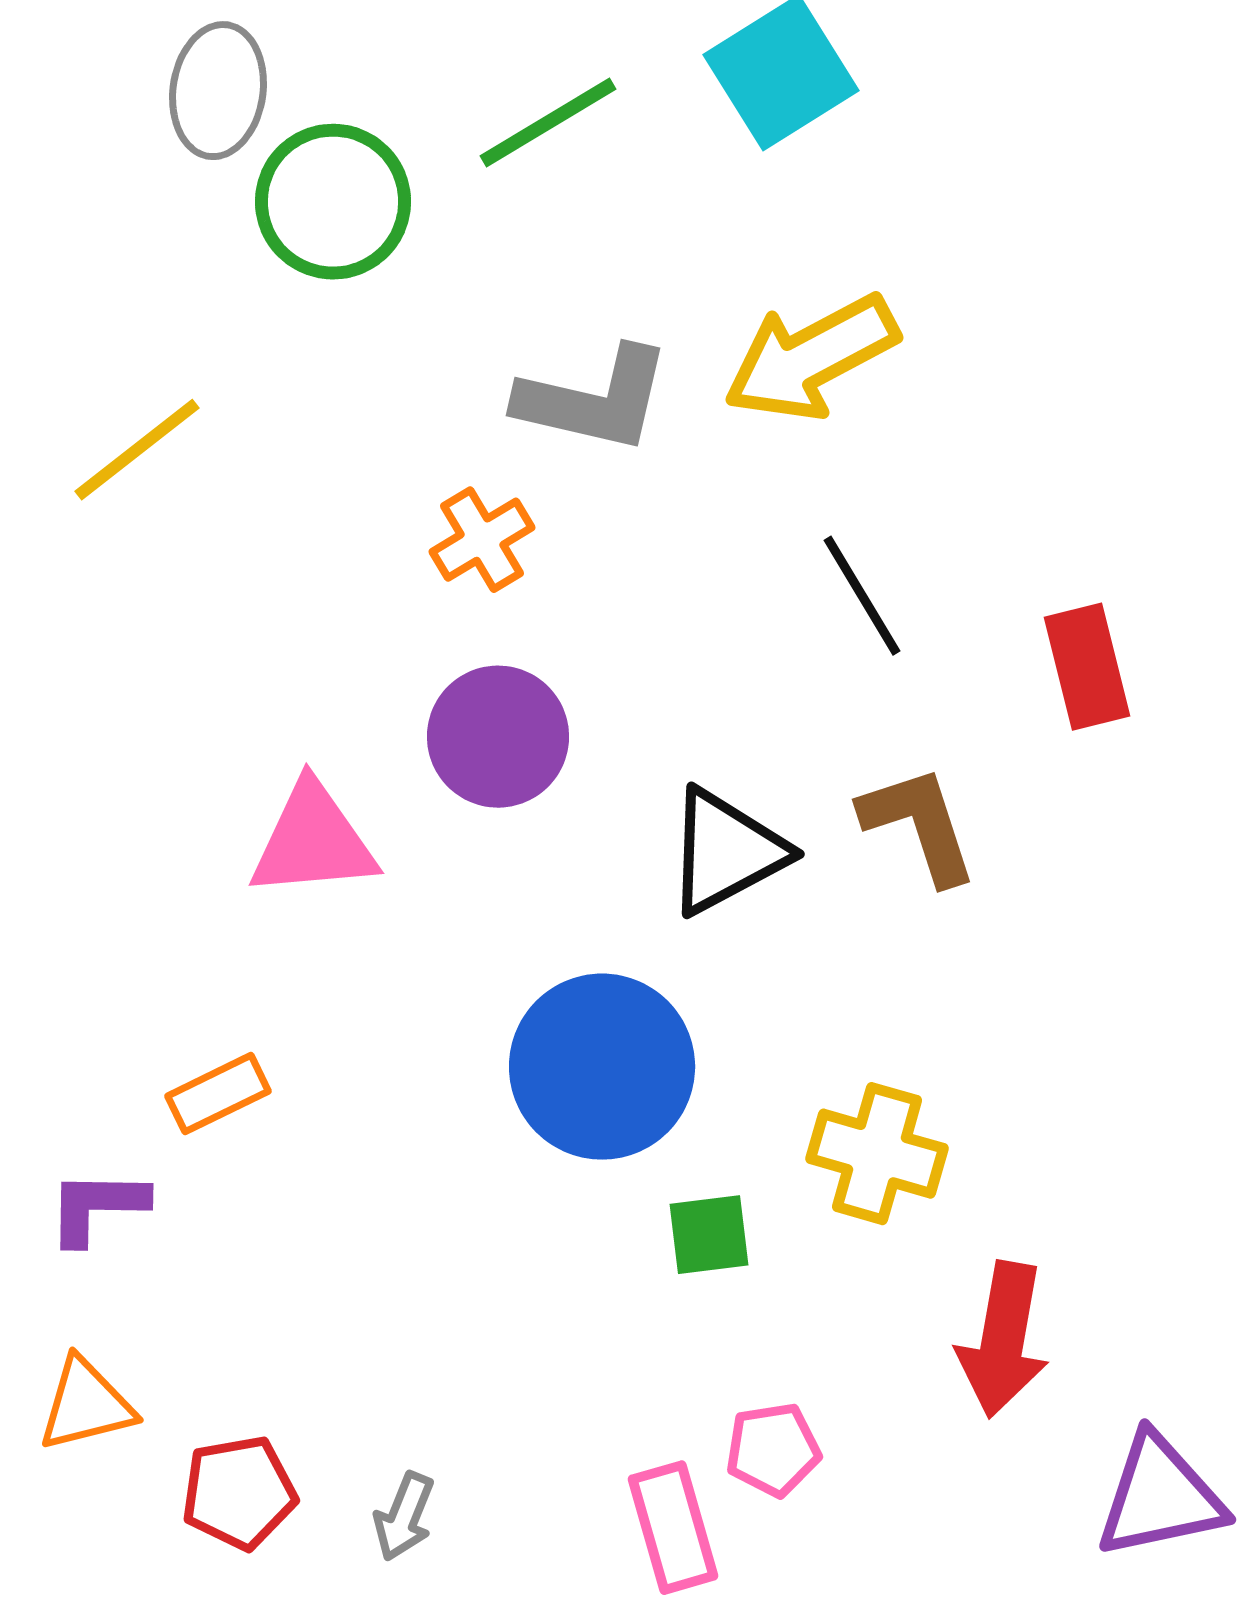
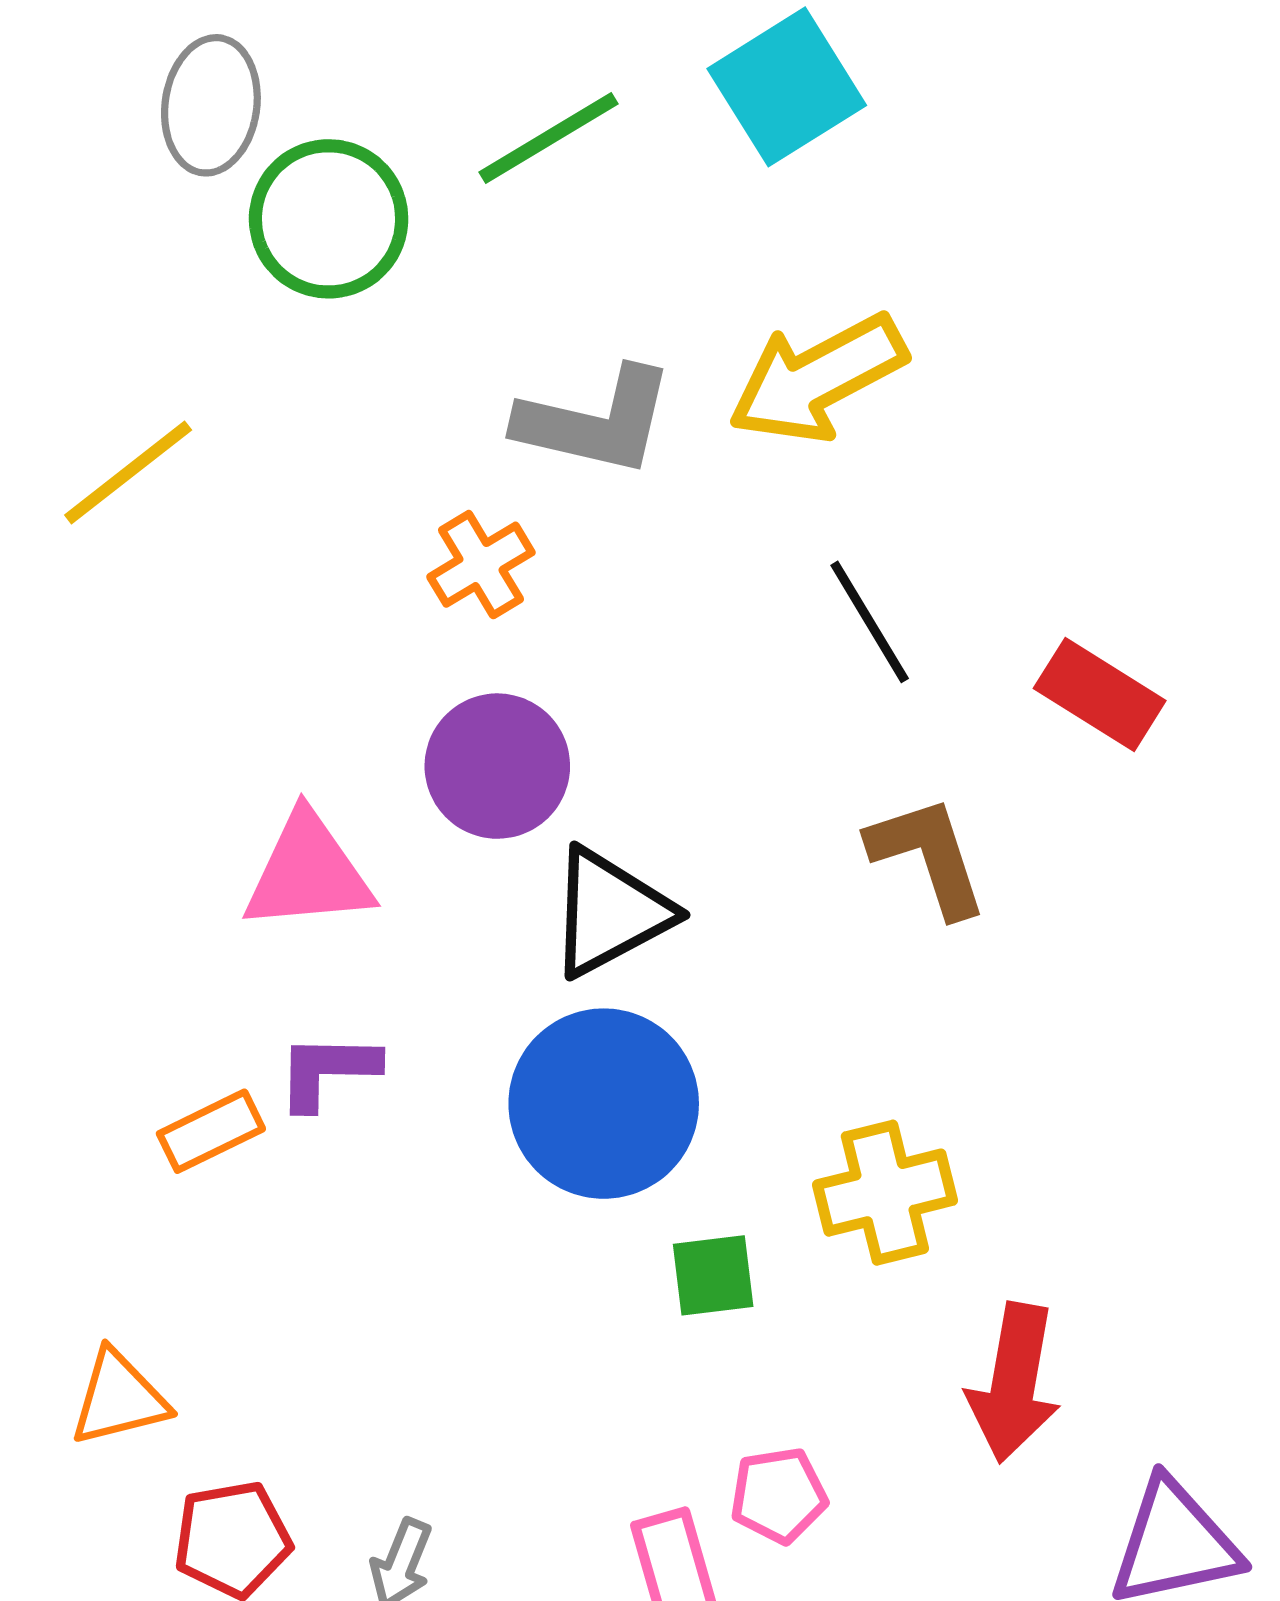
red rectangle: (1087, 667) -> (1100, 694), turned -44
black triangle: (726, 852) -> (610, 912), moved
yellow cross: (877, 1154) -> (885, 1193), turned -30
purple L-shape: (97, 1207) -> (328, 1071), moved
orange triangle: (86, 1405) -> (119, 1398), moved

